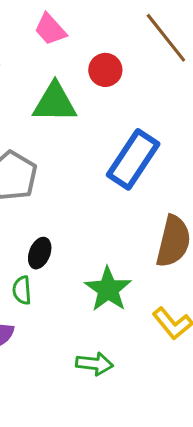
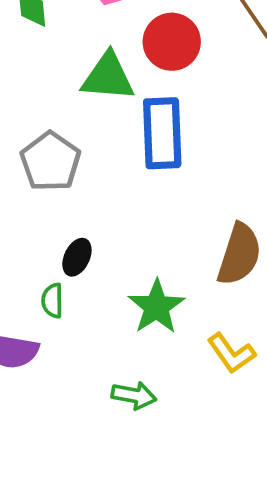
red circle: (105, 70) -> (172, 42), size x1.4
blue rectangle: (133, 159) -> (162, 133), moved, turned -40

